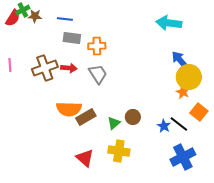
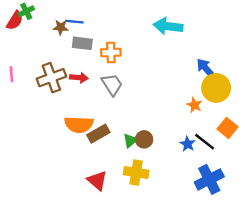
brown star: (35, 16) -> (61, 27), moved
cyan arrow: (169, 23) -> (168, 26), moved
orange star: (183, 92) -> (194, 105), moved
brown circle: (133, 117) -> (144, 139), moved

